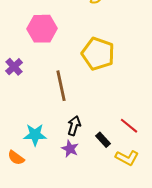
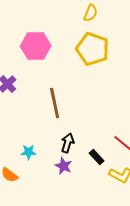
yellow pentagon: (98, 54) -> (93, 49), moved
cyan star: (35, 135) -> (29, 152), size x0.7

